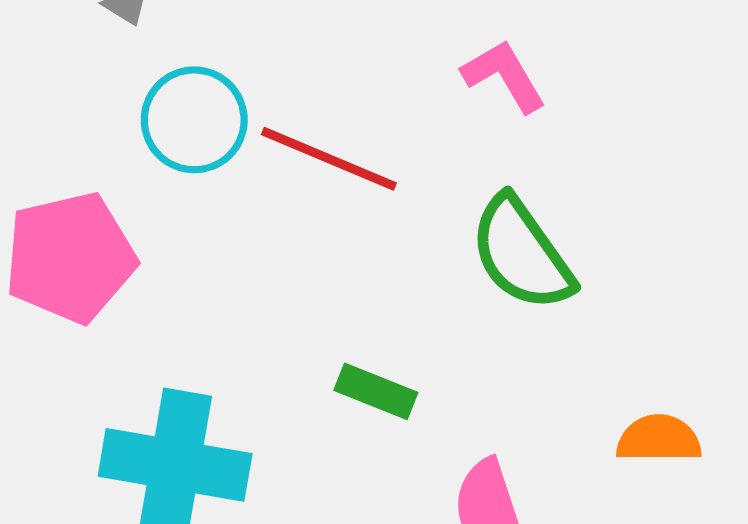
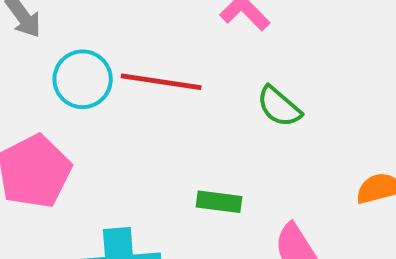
green semicircle: (522, 253) -> (279, 107), size x0.7

